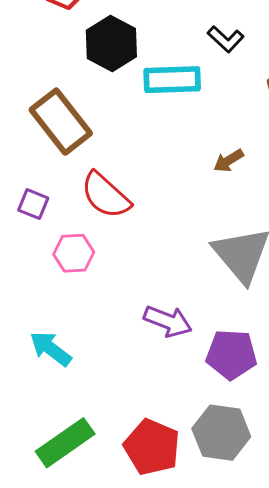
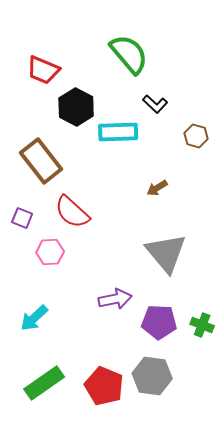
purple arrow: (168, 321) -> (115, 299), turned -32
cyan arrow: (51, 349) -> (34, 318), turned -80

